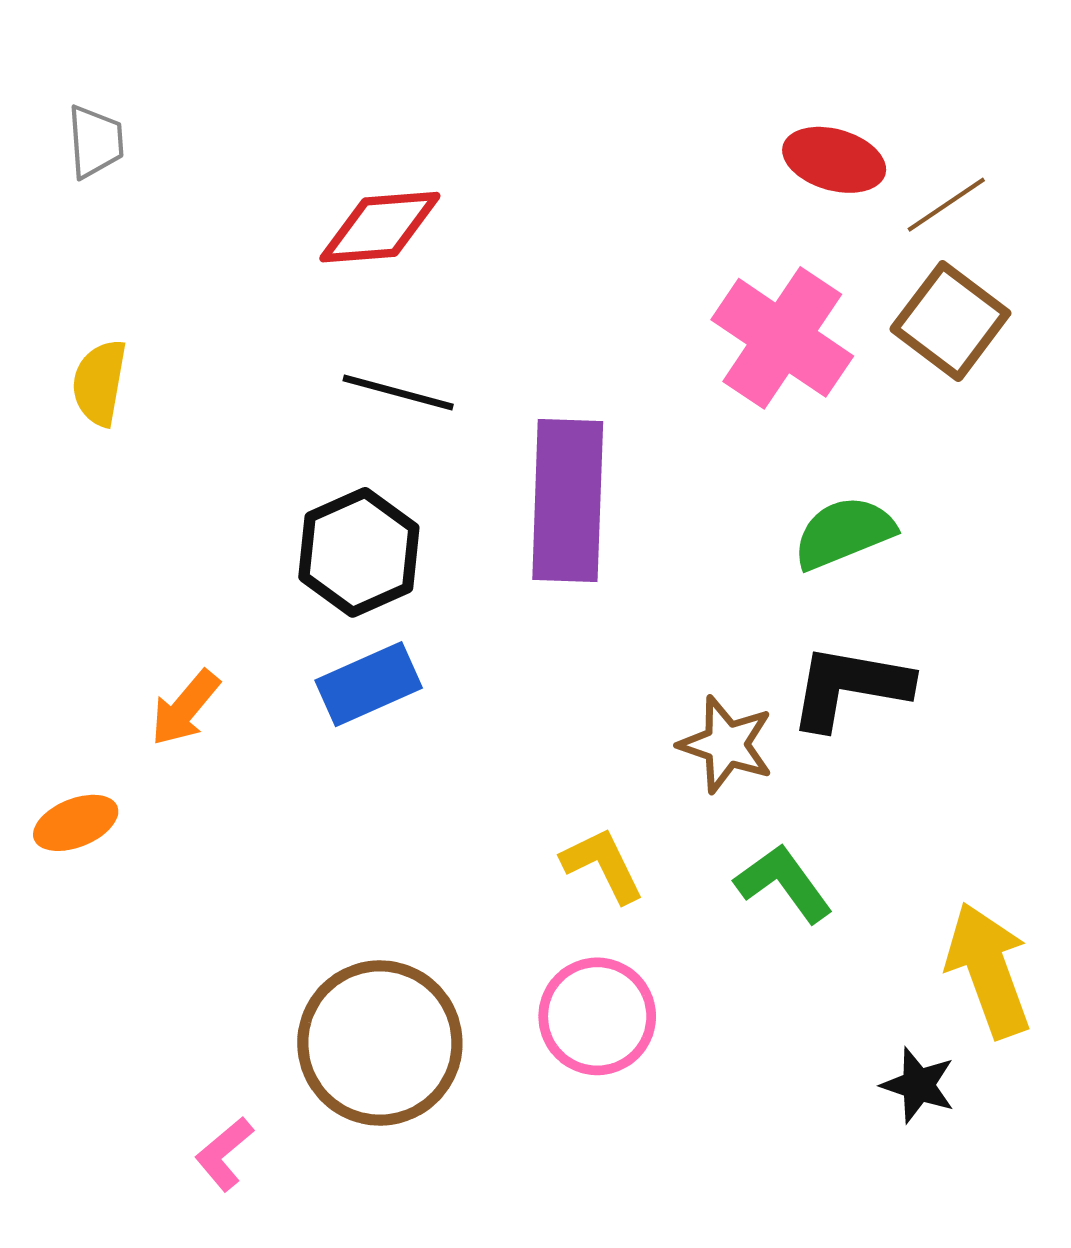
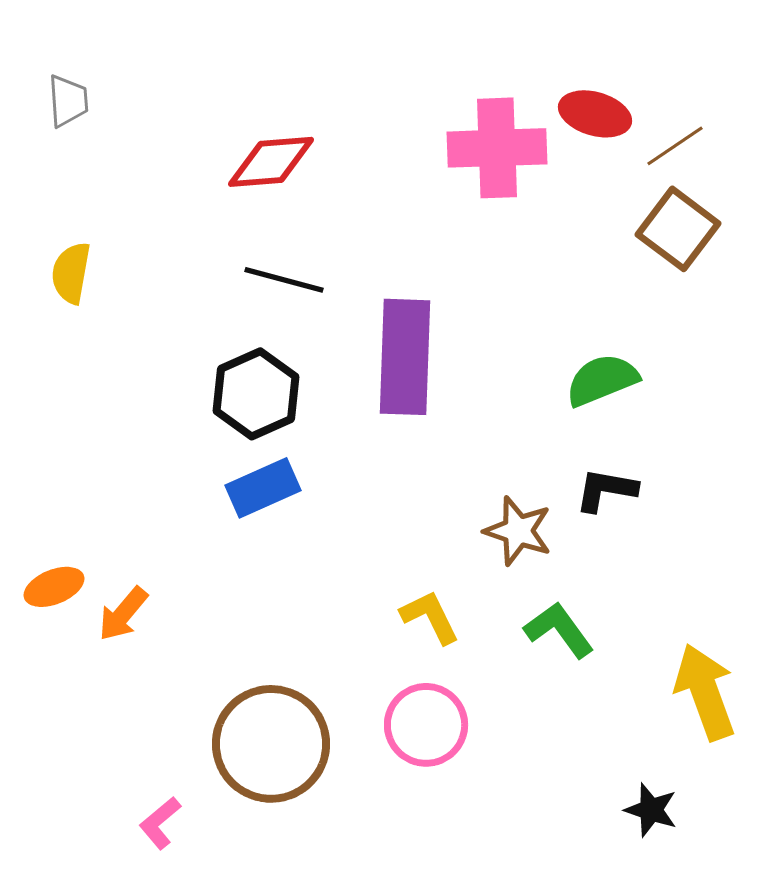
pink cross: (782, 338) -> (497, 148), moved, turned -36
black L-shape: (850, 687) -> (606, 490), size x0.7
orange arrow: (185, 708) -> (123, 614), moved
black star: (918, 1085) -> (651, 810), moved

